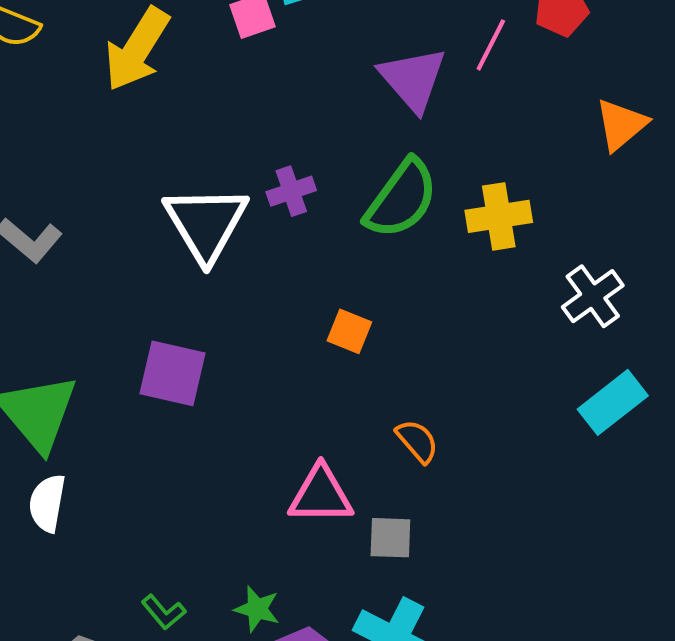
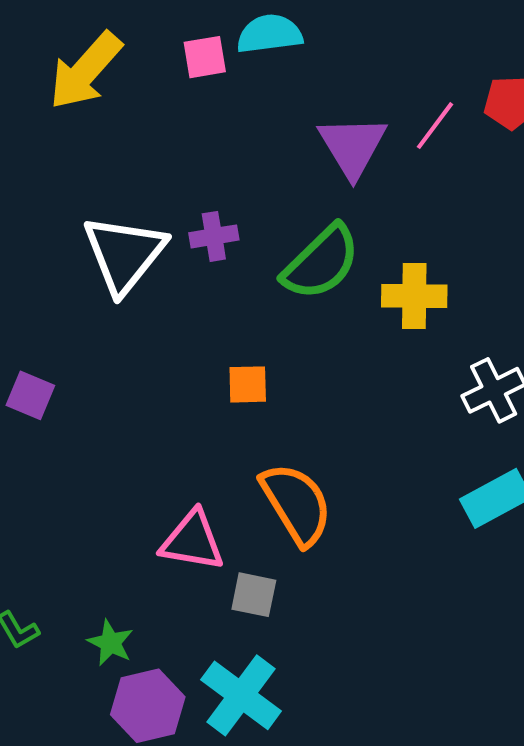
orange square: (349, 331) -> (248, 384), turned -33
purple square: (172, 373) -> (30, 395), moved, size x0.7
orange semicircle: (417, 441) -> (296, 504), size x1.8

